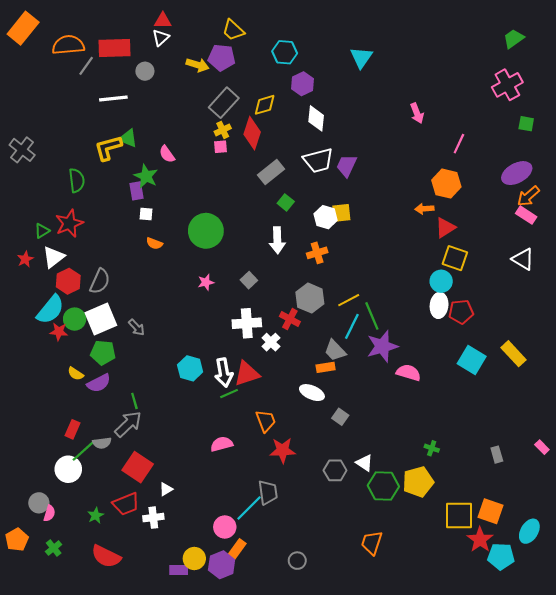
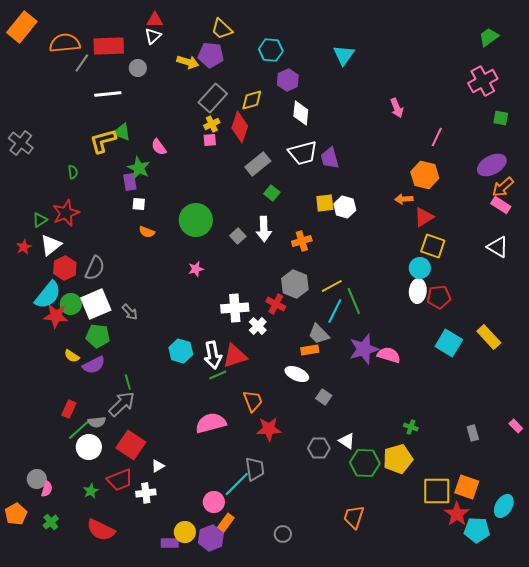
purple trapezoid: (347, 166) -> (330, 158), turned -40
green semicircle: (77, 180) -> (73, 172), size x0.6
white hexagon: (326, 217) -> (345, 207), moved
gray square: (249, 280) -> (238, 236), moved
red star: (59, 332) -> (56, 316), size x1.4
purple star: (382, 346) -> (364, 349), moved
pink semicircle: (222, 444) -> (211, 423), size x1.4
white circle: (68, 469) -> (89, 447), moved

